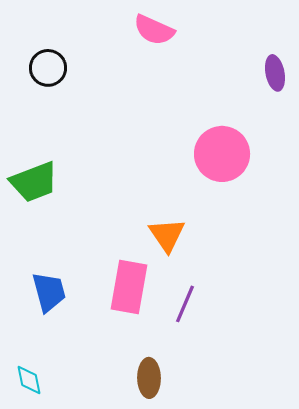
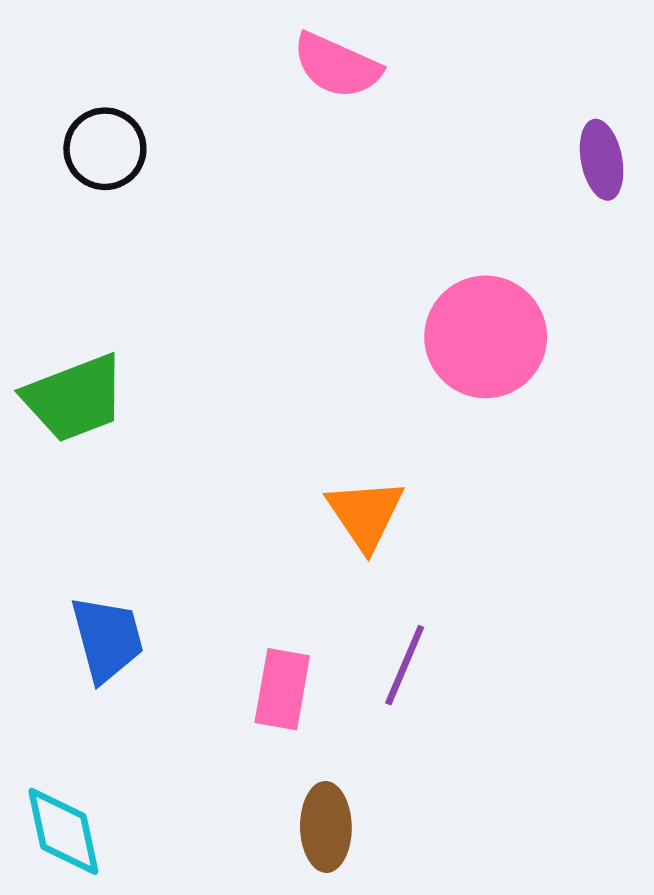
pink rectangle: (129, 287) -> (282, 689), moved, size x0.7
cyan diamond: (29, 380) -> (63, 831), size x1.4

